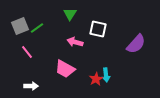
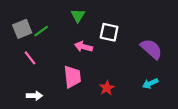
purple semicircle: (136, 44) -> (151, 49), turned -90
pink trapezoid: (65, 69) -> (72, 77), turned -125
cyan arrow: (106, 75) -> (150, 83), moved, turned 72

